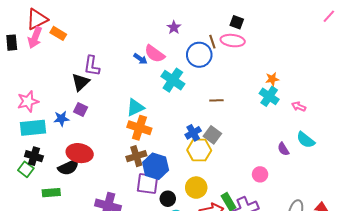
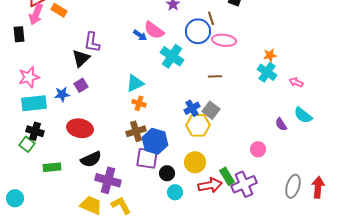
pink ellipse: (233, 41) -> (224, 40), moved
black rectangle: (12, 43) -> (19, 34), moved
purple square: (81, 109) -> (81, 85), turned 32
orange cross: (139, 128) -> (139, 103), size x0.6
black semicircle: (68, 167) -> (91, 159), moved

